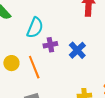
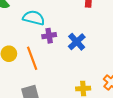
cyan semicircle: (35, 28) -> (34, 18), turned -100

